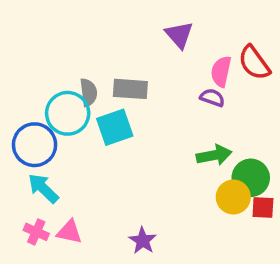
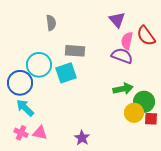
purple triangle: (179, 35) -> (117, 20), moved
gray semicircle: (89, 92) -> (51, 23), moved
purple semicircle: (212, 98) -> (122, 56), size x1.5

